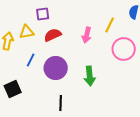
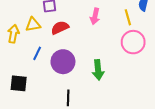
yellow line: (110, 25) -> (128, 17), moved, turned -42
pink arrow: (87, 35) -> (95, 16), moved
black square: (13, 89) -> (19, 83), turned 30

